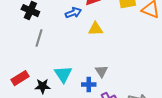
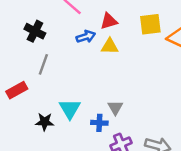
yellow triangle: (96, 29) -> (110, 46), moved
red rectangle: (20, 78) -> (17, 90), moved

